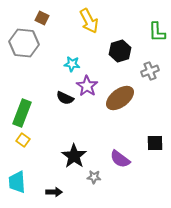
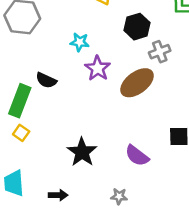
gray cross: (150, 71) -> (160, 52), moved
black semicircle: (65, 98) -> (46, 80), moved
gray star: (94, 177) -> (119, 196), moved

